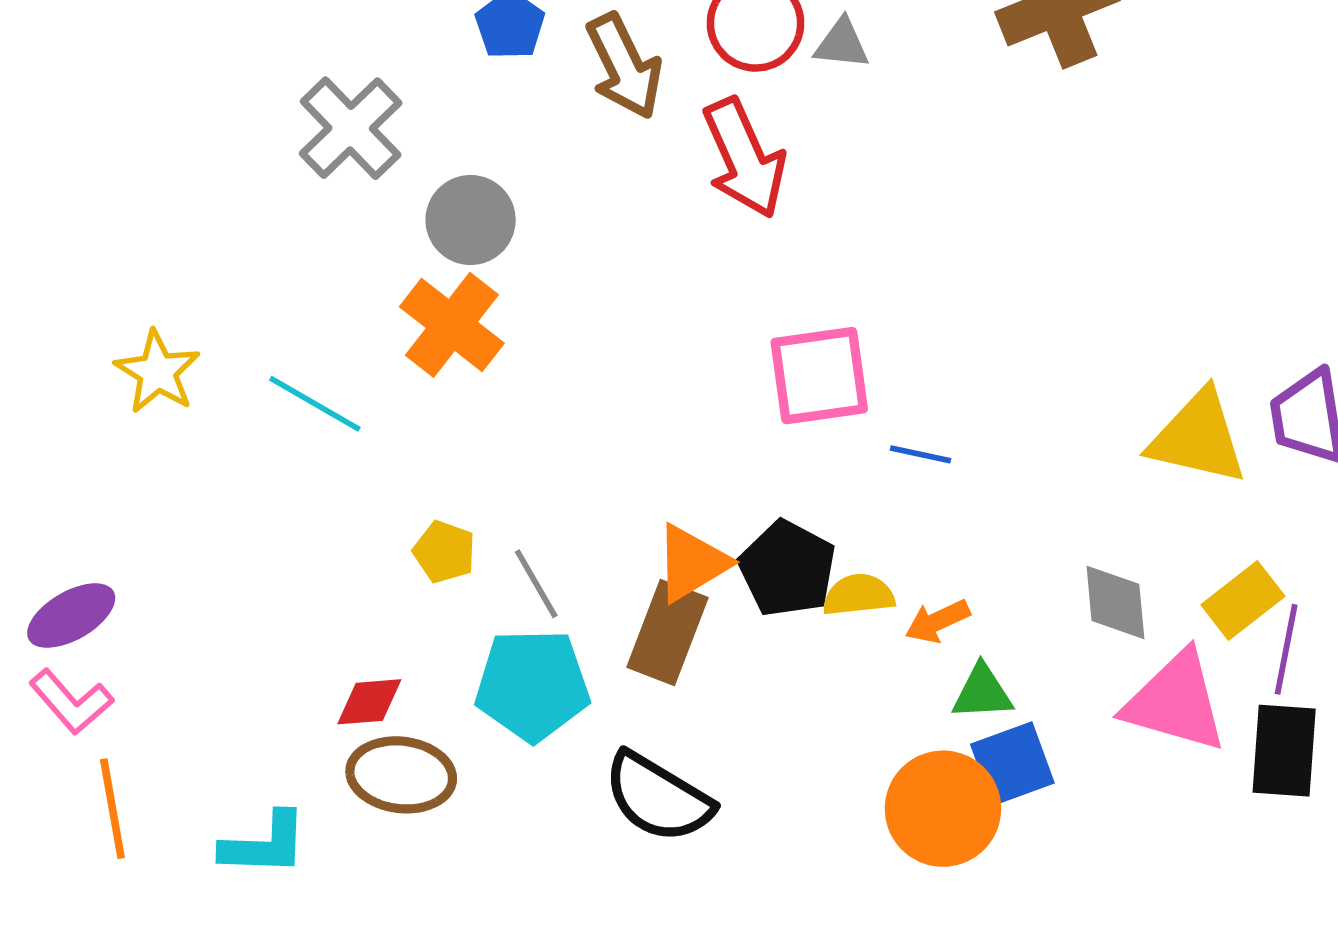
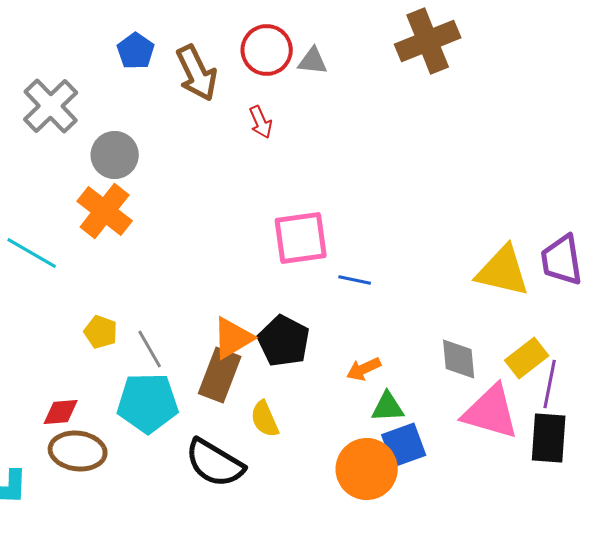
red arrow: (744, 158) -> (261, 122), size x0.5
yellow semicircle: (859, 595) -> (265, 419), moved, turned -108

